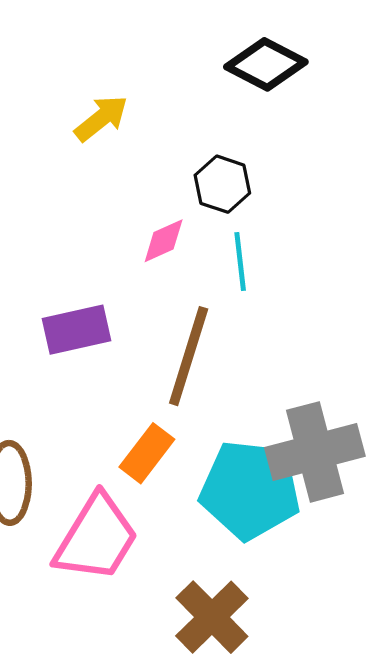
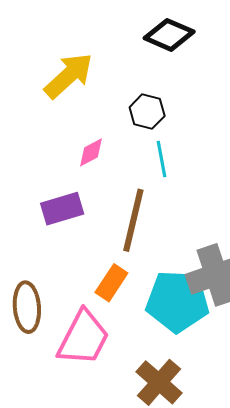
yellow arrow: (101, 118) -> (69, 76), size x1.5
pink diamond: (164, 241) -> (91, 152), moved

